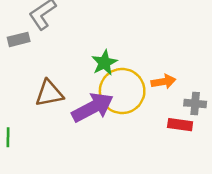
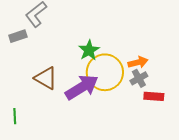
brown triangle: (49, 93) -> (46, 78), turned 45
gray cross: (195, 104) -> (139, 78), moved, turned -30

